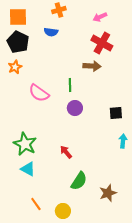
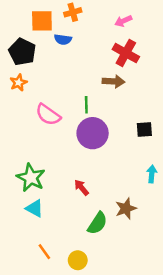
orange square: (18, 17) -> (42, 21), moved
purple circle: (75, 108) -> (93, 133), size x1.6
black square: (116, 113) -> (144, 129), moved
brown star: (108, 193) -> (126, 208), moved

